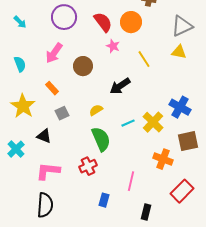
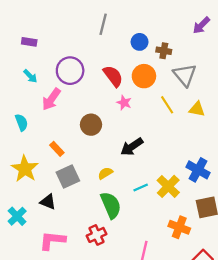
cyan arrow: (20, 22) -> (30, 76), moved
gray triangle: (182, 26) -> (185, 75), moved, turned -45
pink arrow: (54, 53) -> (51, 99), moved
yellow line: (144, 59) -> (167, 105), moved
gray square: (62, 113) -> (68, 176), size x1.5

